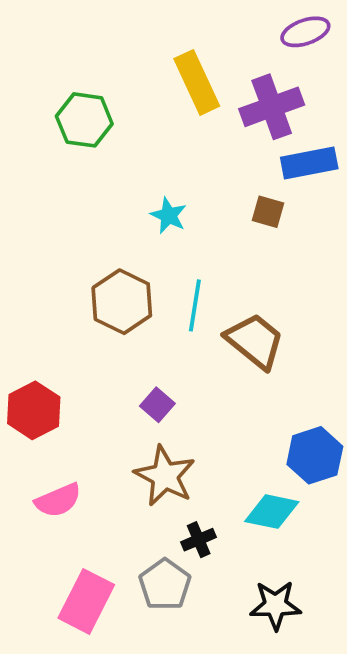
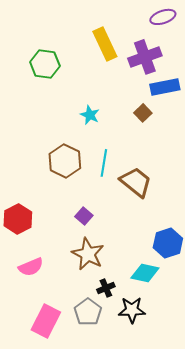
brown square: (268, 212) -> (143, 113), turned 30
black star: (275, 605) -> (132, 310), moved

